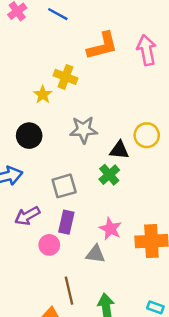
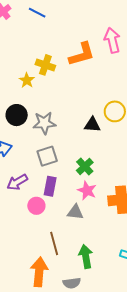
orange L-shape: (102, 46) -> (82, 54), moved
gray star: (84, 130) -> (44, 123), moved
green cross: (109, 175) -> (85, 166), moved

